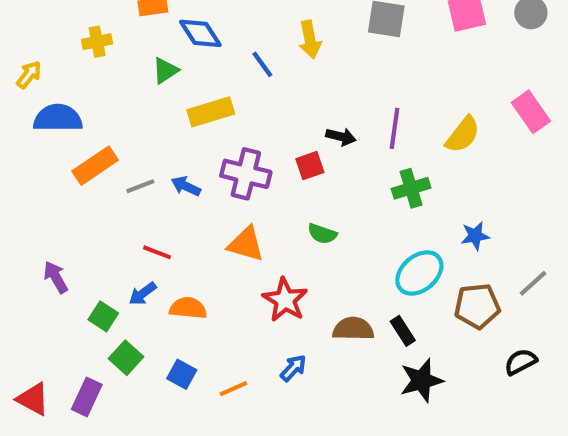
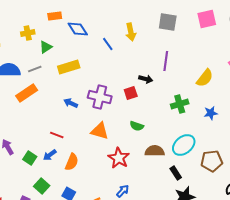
green triangle: (165, 71) -> (46, 47), moved
yellow rectangle: (211, 112) -> (69, 67), moved
purple line: (395, 128) -> (166, 61), moved
gray line: (140, 186) -> (35, 69), moved
blue star: (475, 236) -> (211, 113), moved
orange semicircle: (188, 308) -> (72, 162), turned 108
green square: (103, 316) -> (30, 158), moved
brown semicircle: (353, 329) -> (155, 151), moved

